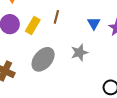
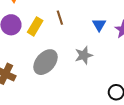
brown line: (56, 17) -> (60, 18), turned -32

